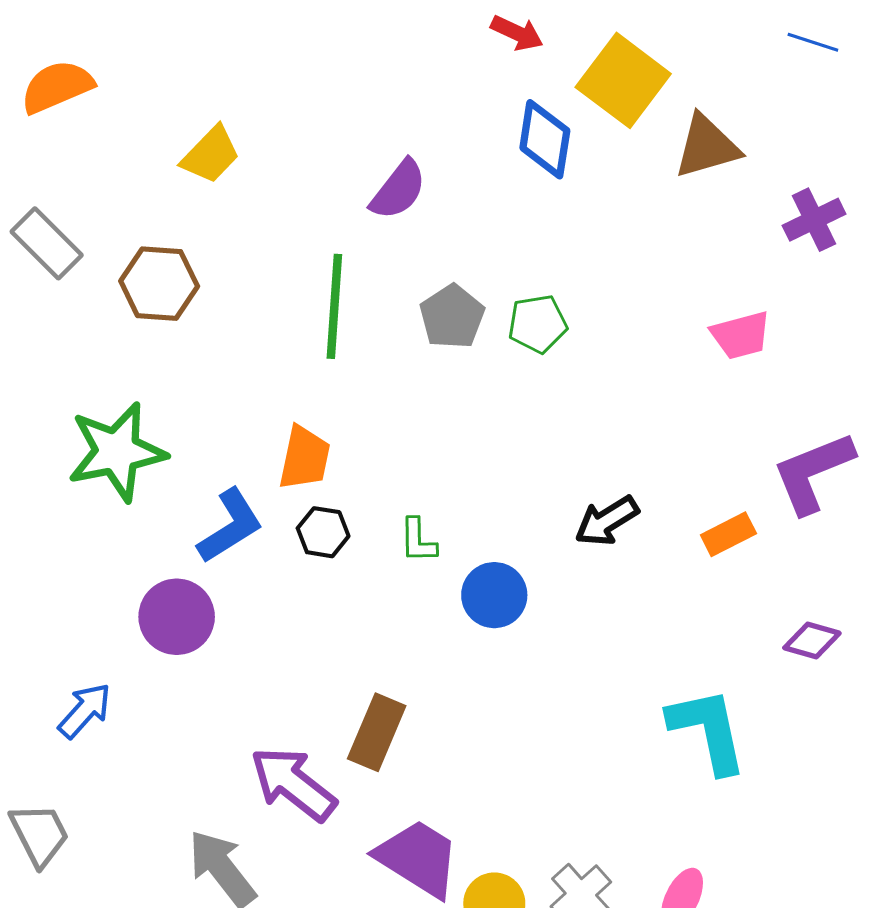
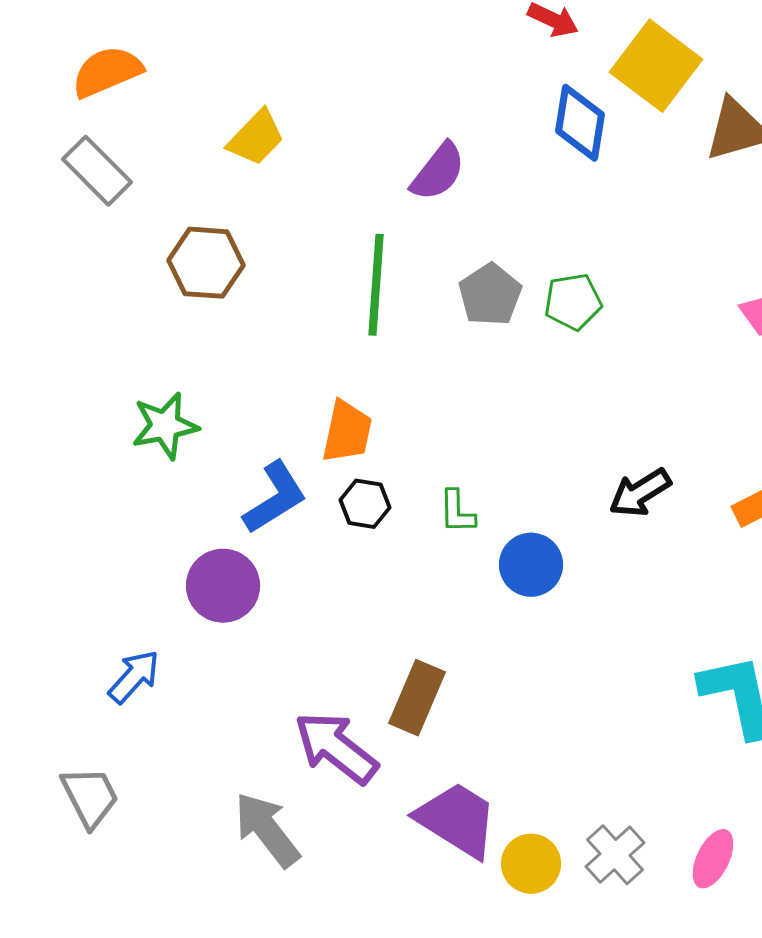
gray rectangle: (47, 243) -> (97, 171), moved
green star: (117, 452) -> (165, 426), size x0.7

